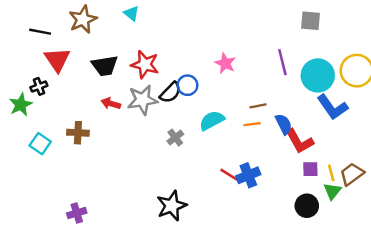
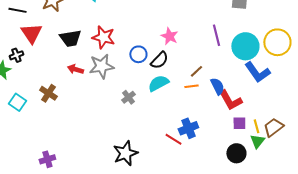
black semicircle: (170, 93) -> (159, 60), moved
brown line: (258, 106) -> (196, 71), turned -32
brown cross: (78, 133) -> (48, 93), turned 30
red line: (230, 175) -> (173, 139), moved

